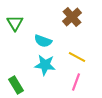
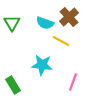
cyan semicircle: (43, 41) -> (45, 23), moved
yellow line: (77, 57) -> (61, 41), moved

